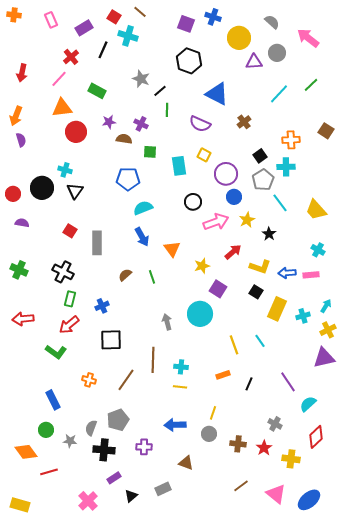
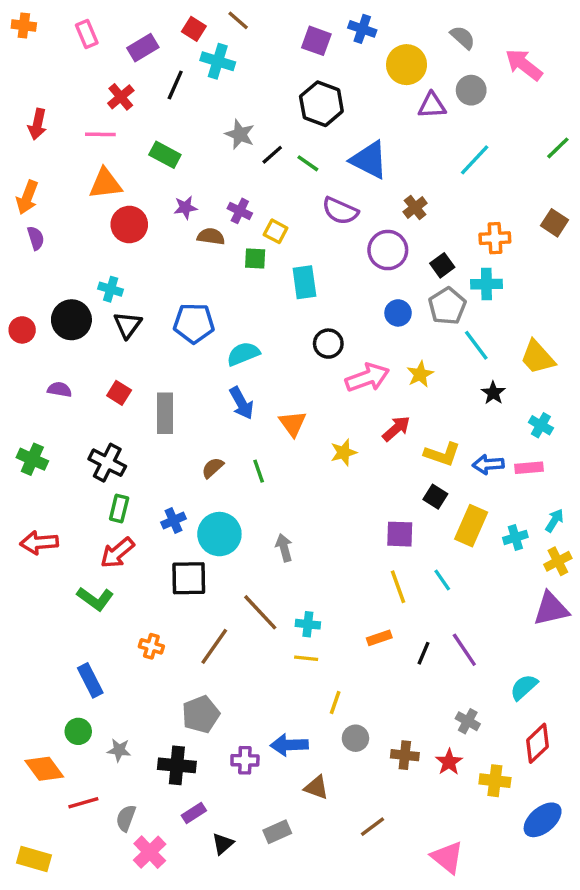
pink line: (59, 79) -> (100, 134), turned 48
green line: (311, 85) -> (558, 148), moved
green line: (167, 110) -> (308, 163), moved, turned -56
yellow square: (204, 155) -> (276, 231), moved
purple circle: (226, 174) -> (388, 250), moved
blue pentagon: (128, 179) -> (194, 323), moved
blue circle: (234, 197) -> (398, 313), moved
purple semicircle: (22, 223) -> (60, 389), moved
black star: (269, 234) -> (493, 393), moved
purple square: (218, 289) -> (400, 534), moved, turned -30
cyan circle: (200, 314) -> (219, 534), moved
brown line: (153, 360) -> (260, 612), turned -45
purple line: (288, 382) -> (464, 650), moved
yellow line: (213, 413) -> (335, 702), moved
blue arrow: (175, 425) -> (289, 745), moved
gray semicircle: (91, 428) -> (126, 818), moved
brown line: (241, 486) -> (372, 827), moved
pink triangle: (276, 494) -> (447, 857), moved
blue ellipse: (309, 500) -> (543, 820), moved

